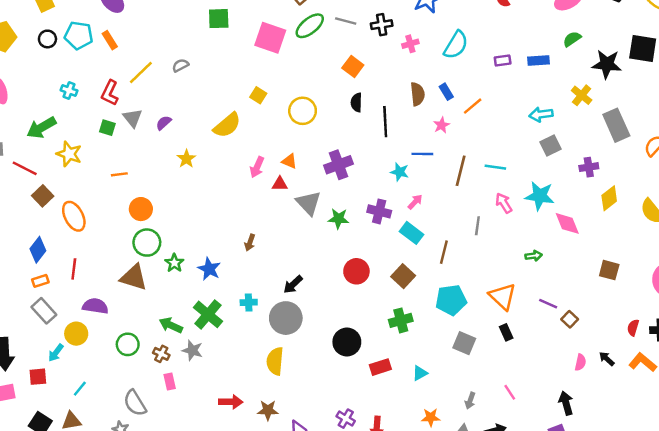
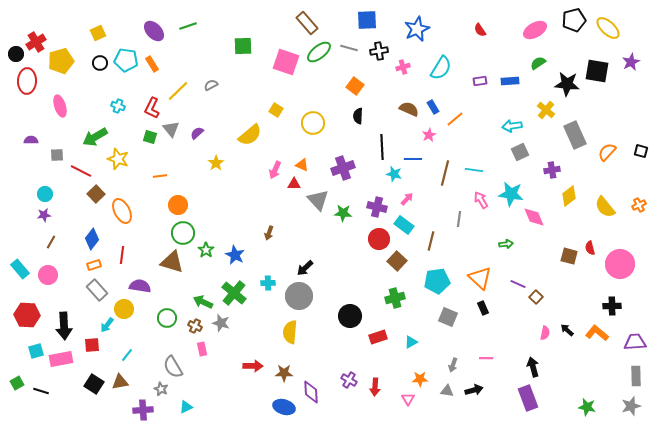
brown semicircle: (418, 94) -> (409, 109), turned -60
black line: (385, 122) -> (382, 147), moved
red circle: (356, 271) -> (379, 239), moved
red semicircle: (633, 328) -> (590, 248), moved, turned -32
pink line: (510, 392) -> (486, 358), turned -56

